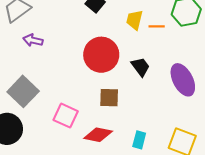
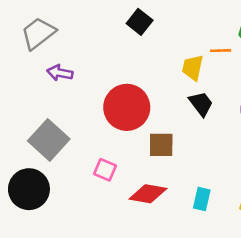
yellow trapezoid: (134, 20) -> (193, 68), moved
red circle: (101, 55) -> (127, 107), moved
pink square: (66, 116) -> (105, 170), size x0.7

